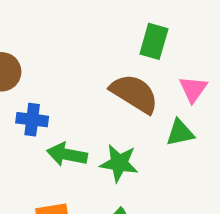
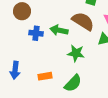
green arrow: (67, 154) -> (59, 30), moved

